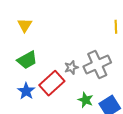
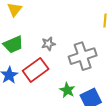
gray star: (71, 67) -> (48, 44), moved

